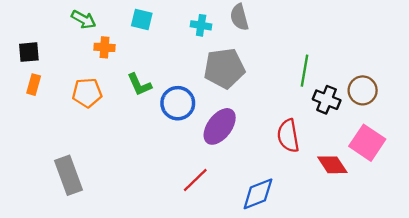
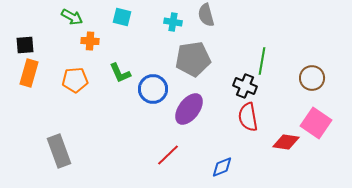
orange rectangle: (34, 85) -> (29, 73), size x1.5
black cross: (327, 100) -> (245, 86), moved
red diamond: (332, 165) -> (286, 142), turned -48
blue diamond: (258, 194) -> (222, 167), size x0.7

